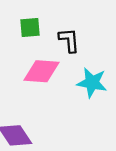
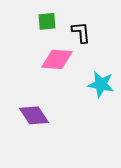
cyan star: (92, 83) -> (101, 84), moved

